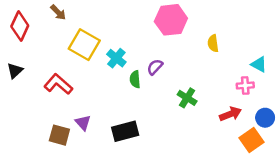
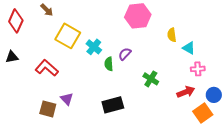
cyan triangle: (259, 64) -> (189, 48), moved
black triangle: (15, 71) -> (12, 57), turned 32
black rectangle: (125, 131) -> (113, 105), moved

